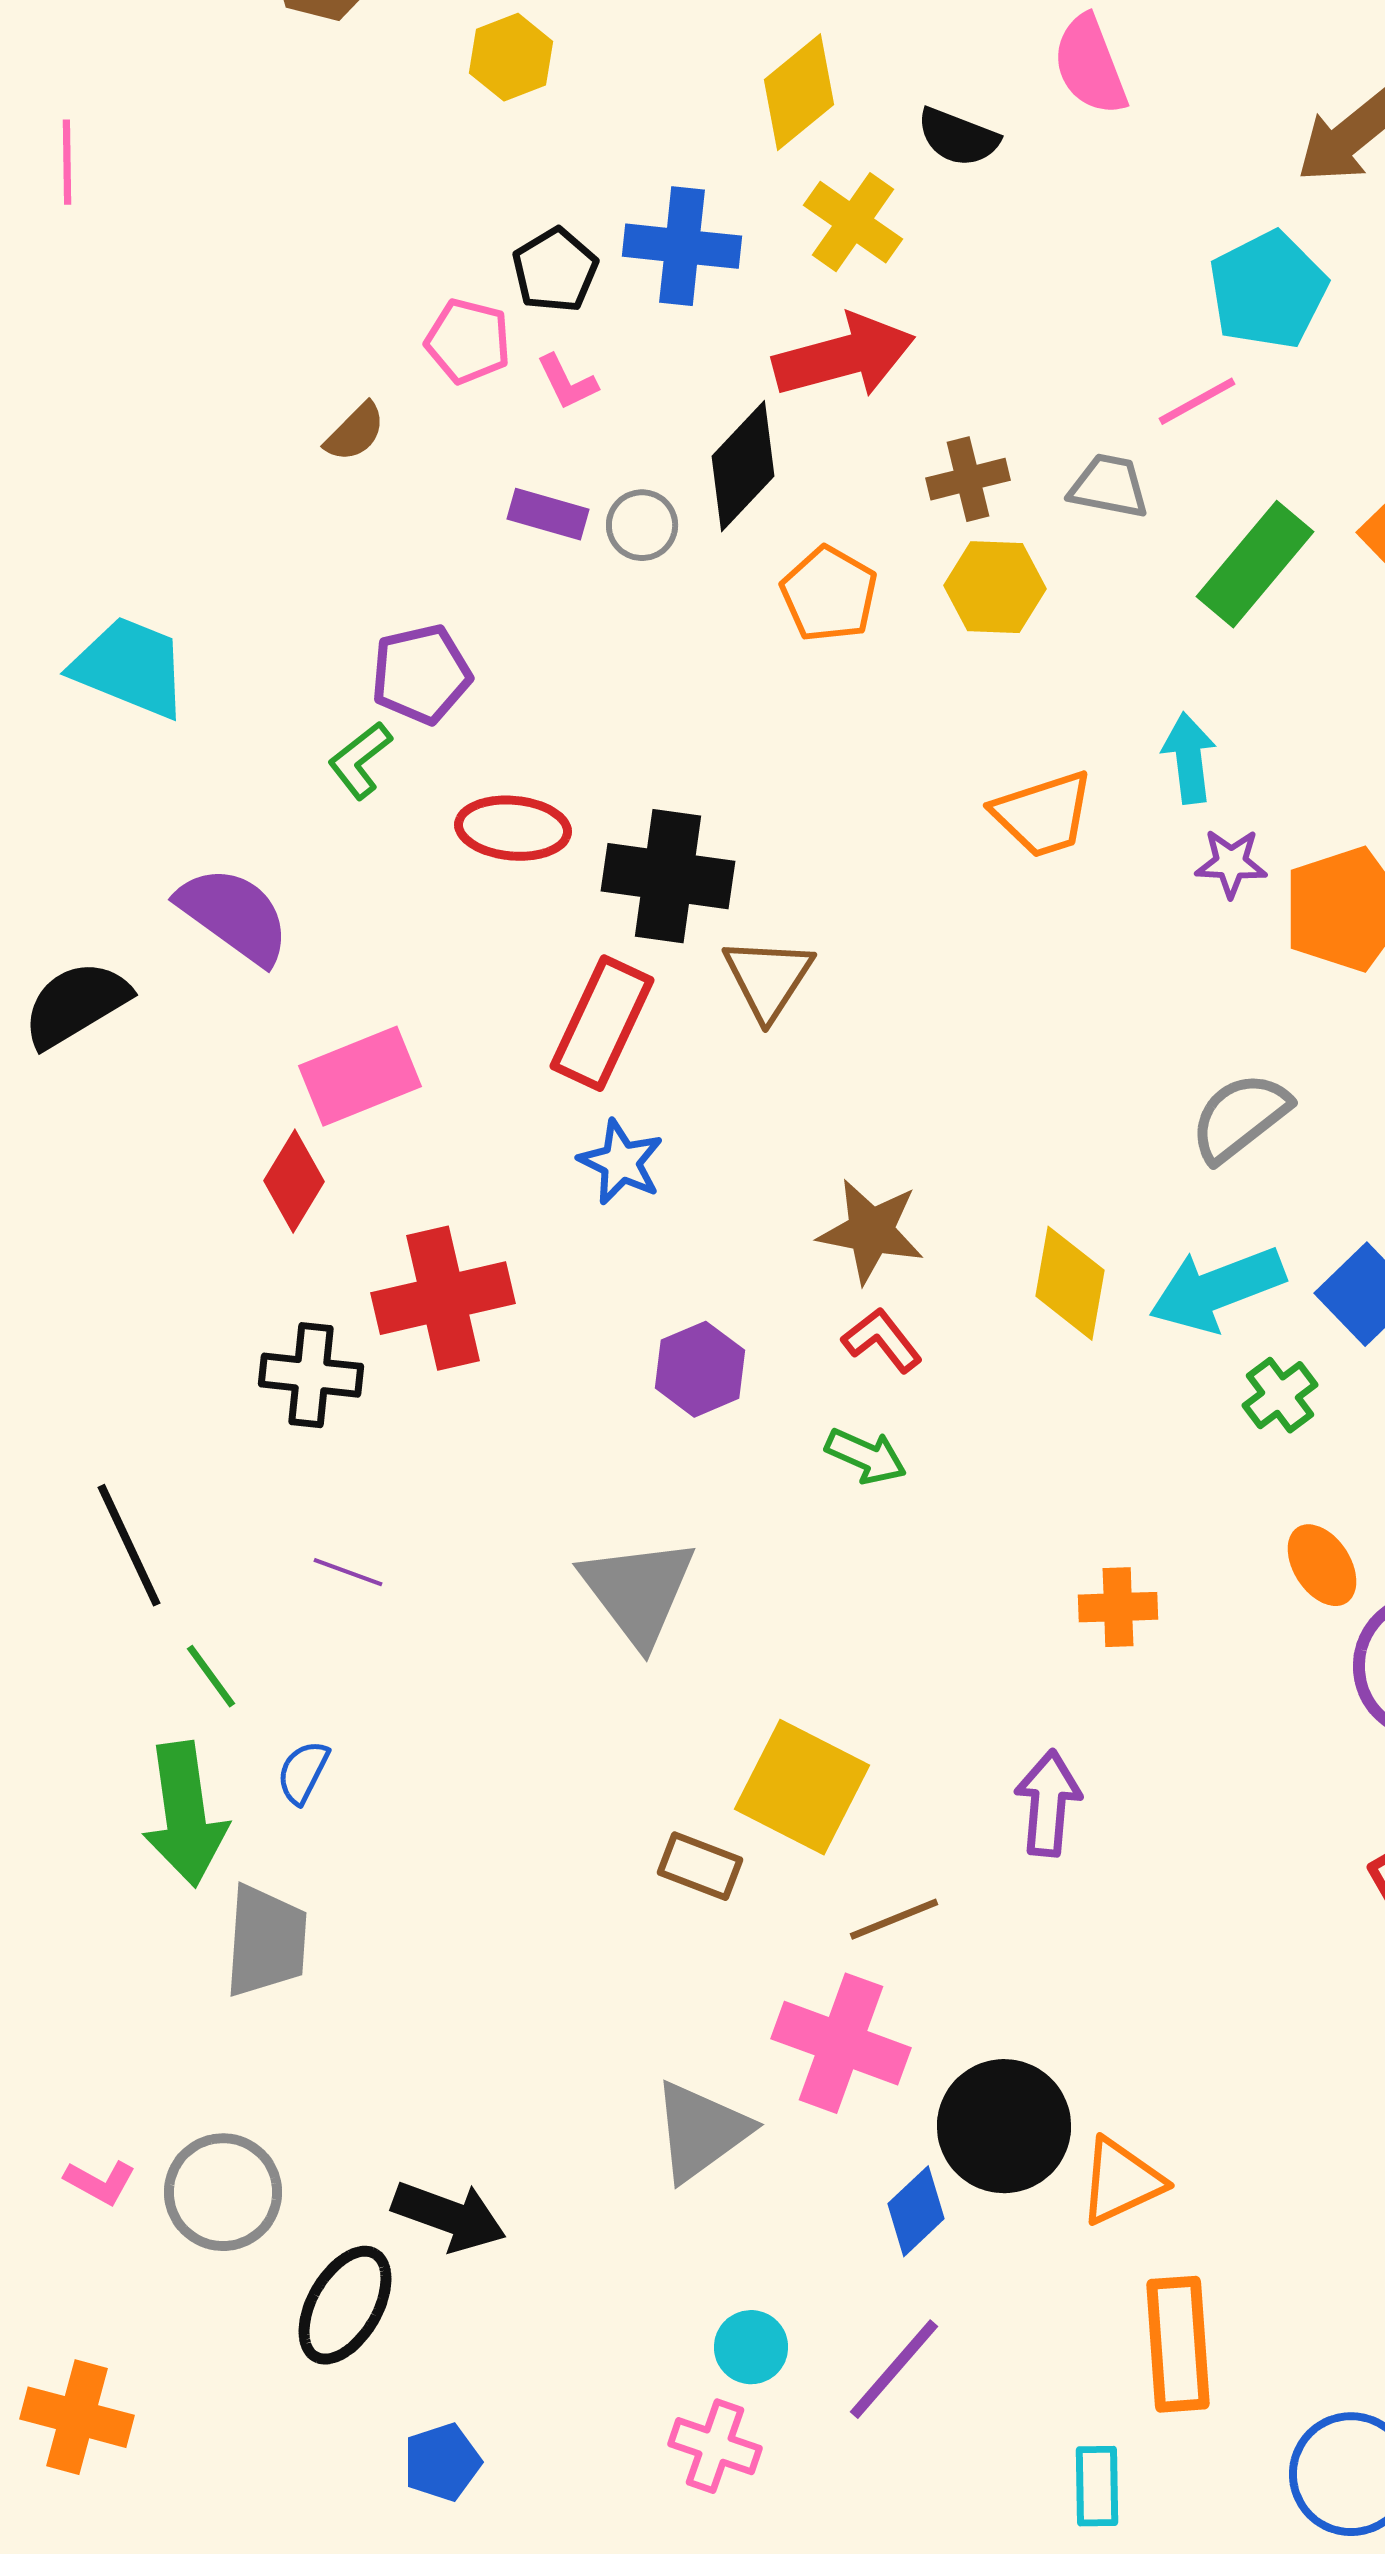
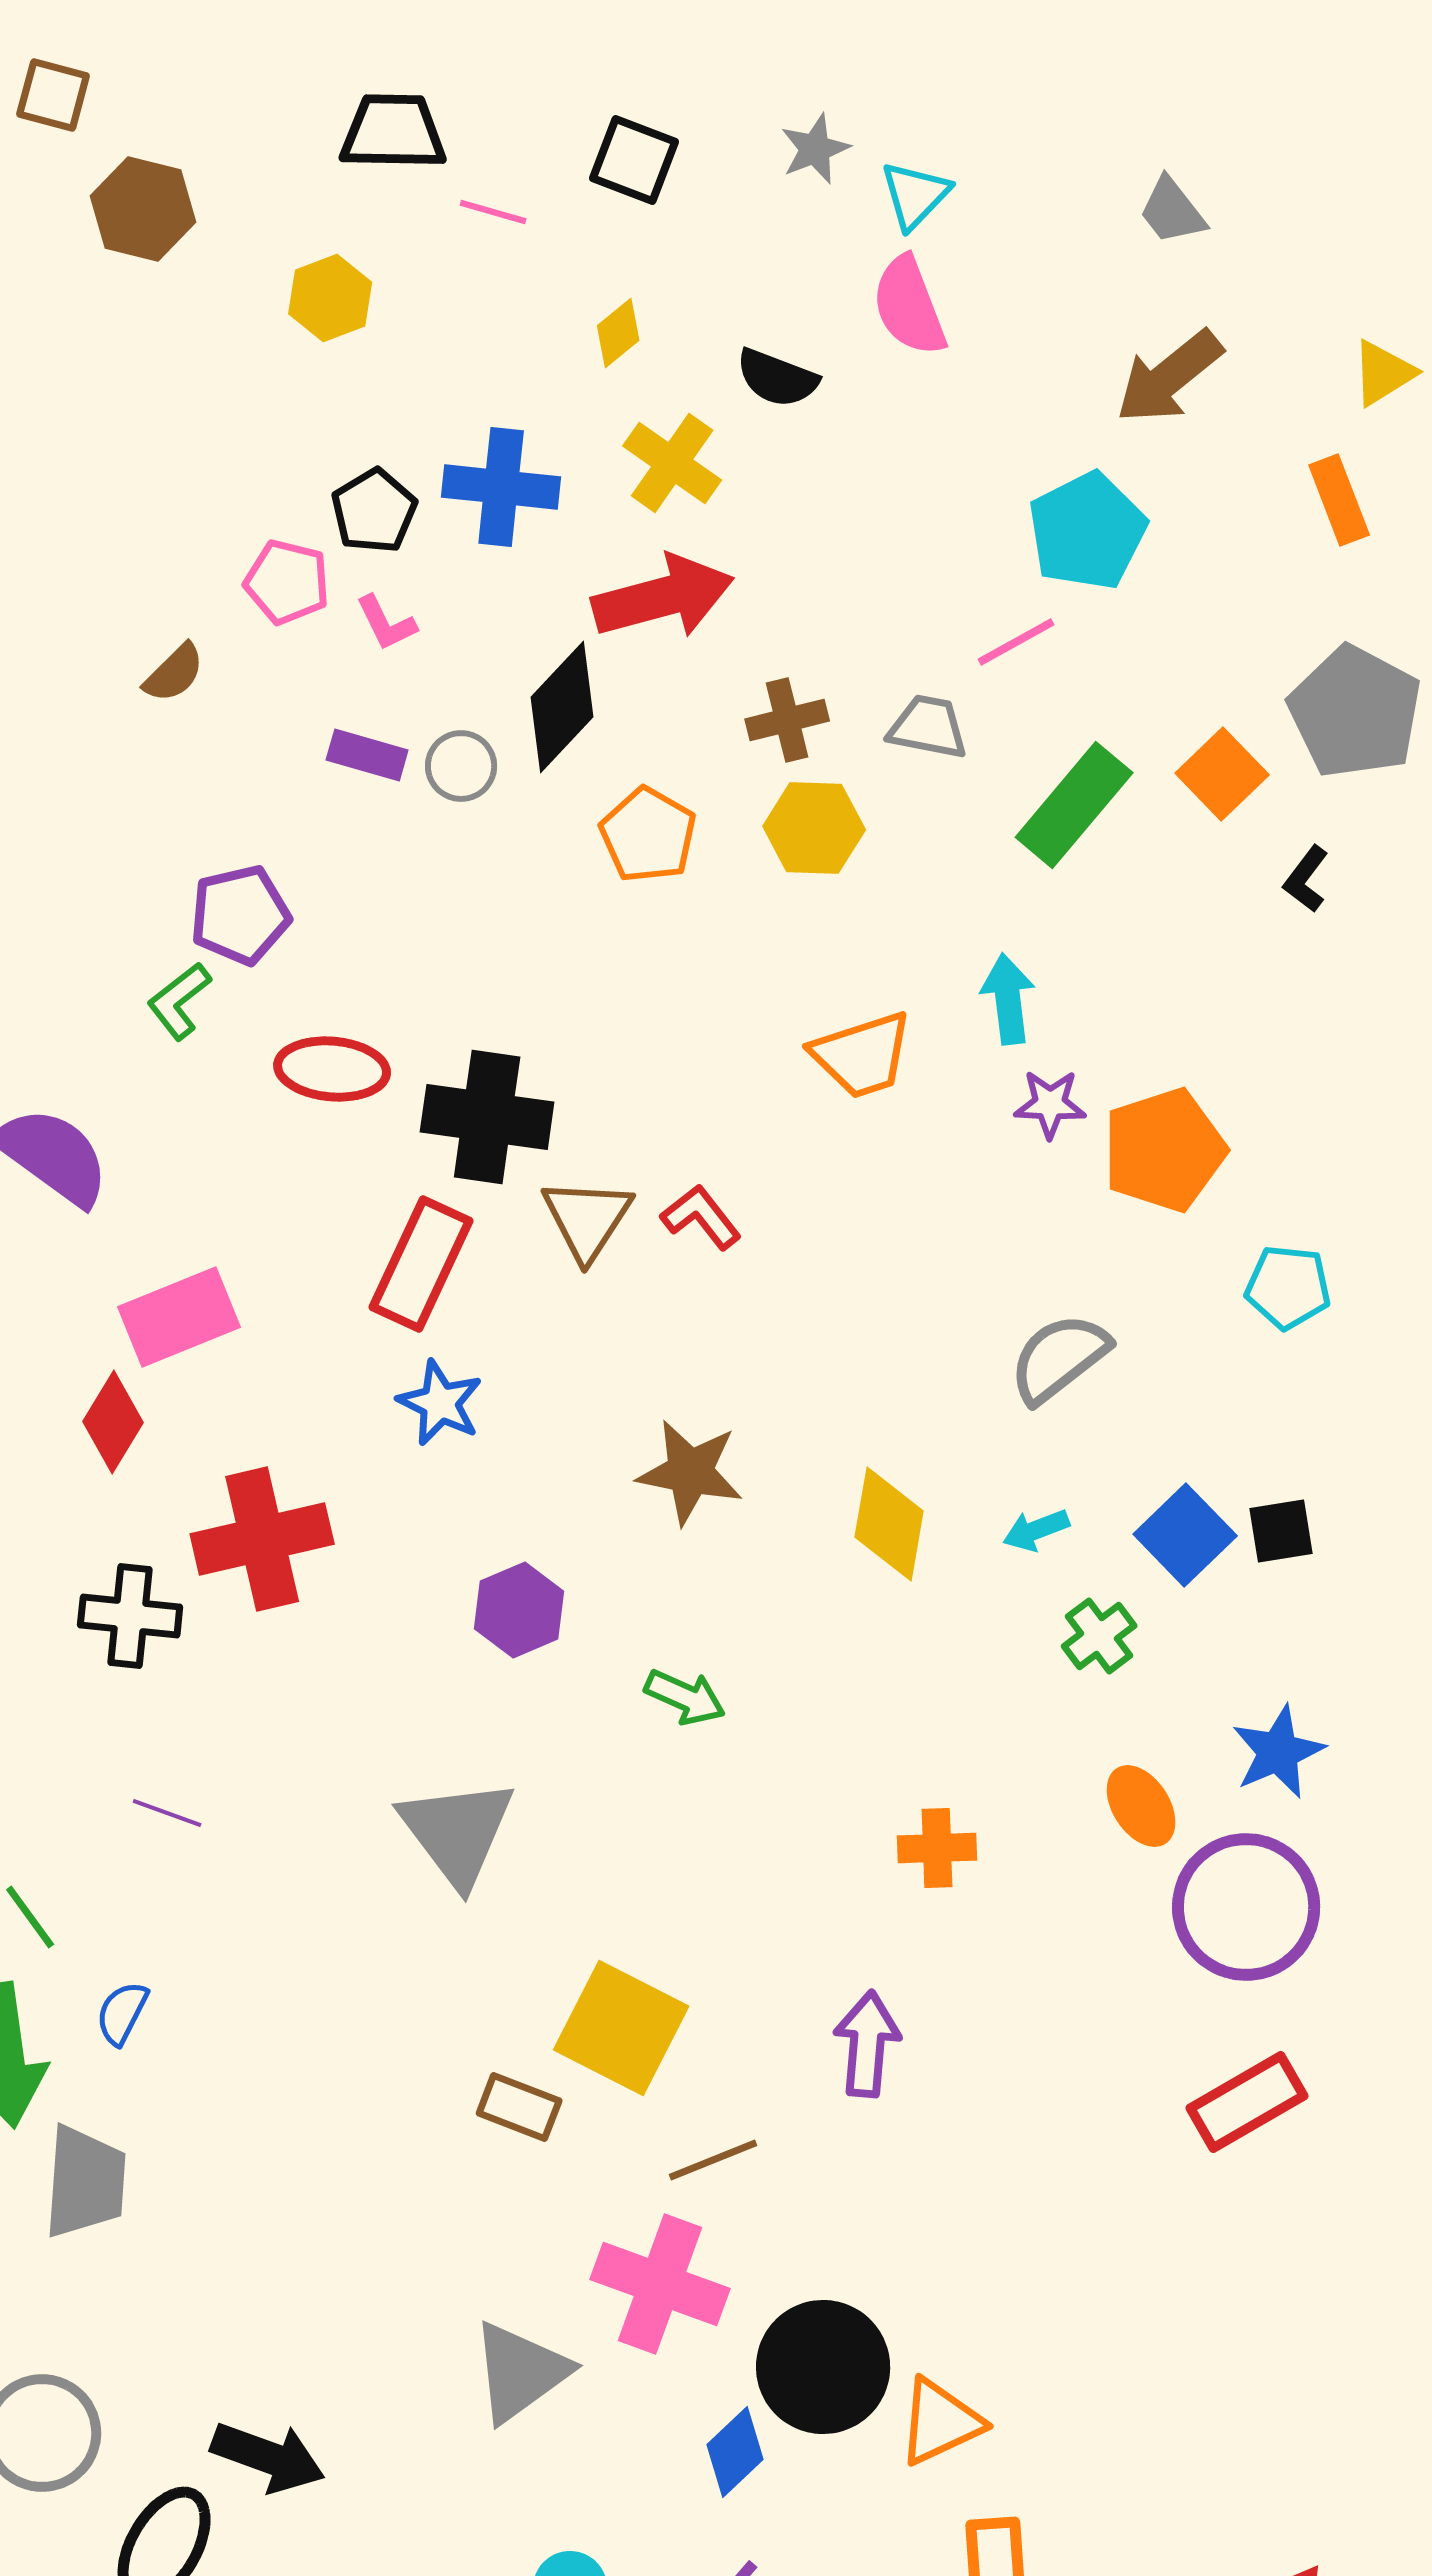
yellow diamond: (799, 92) -> (618, 333), size x0.6
cyan arrow: (1217, 1289) -> (1036, 1530), size x0.5
red L-shape: (882, 1340) -> (701, 1217), moved

